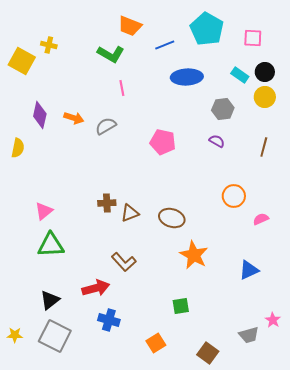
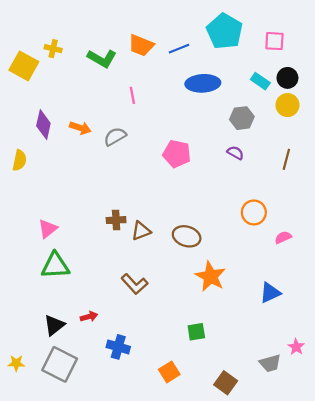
orange trapezoid: (130, 26) -> (141, 45), moved
green L-shape: (111, 54) -> (102, 58), moved
red arrow: (96, 288) -> (89, 317), moved, size x0.6

